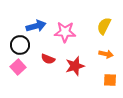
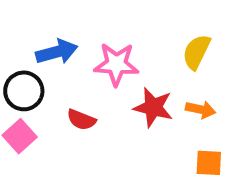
red star: (75, 66) -> (153, 107), moved, turned 30

